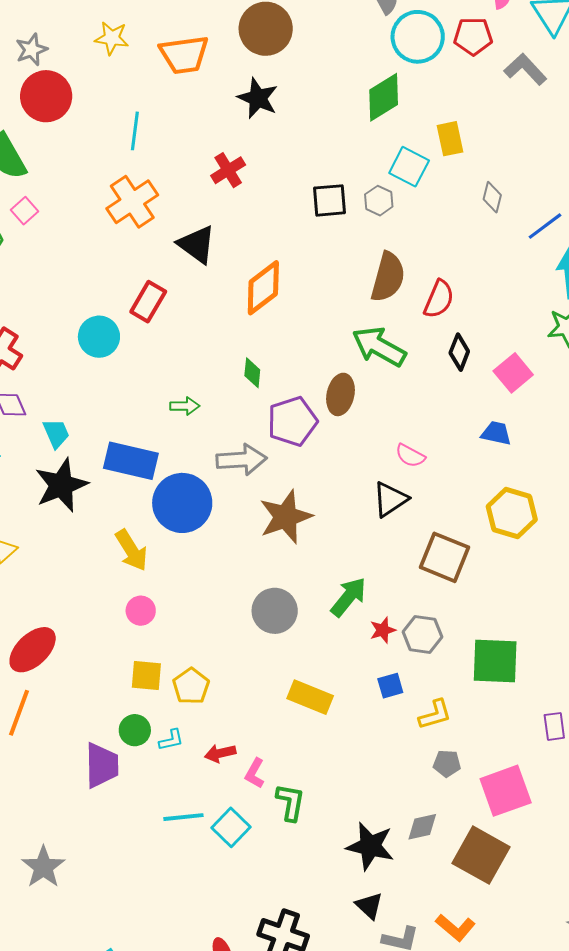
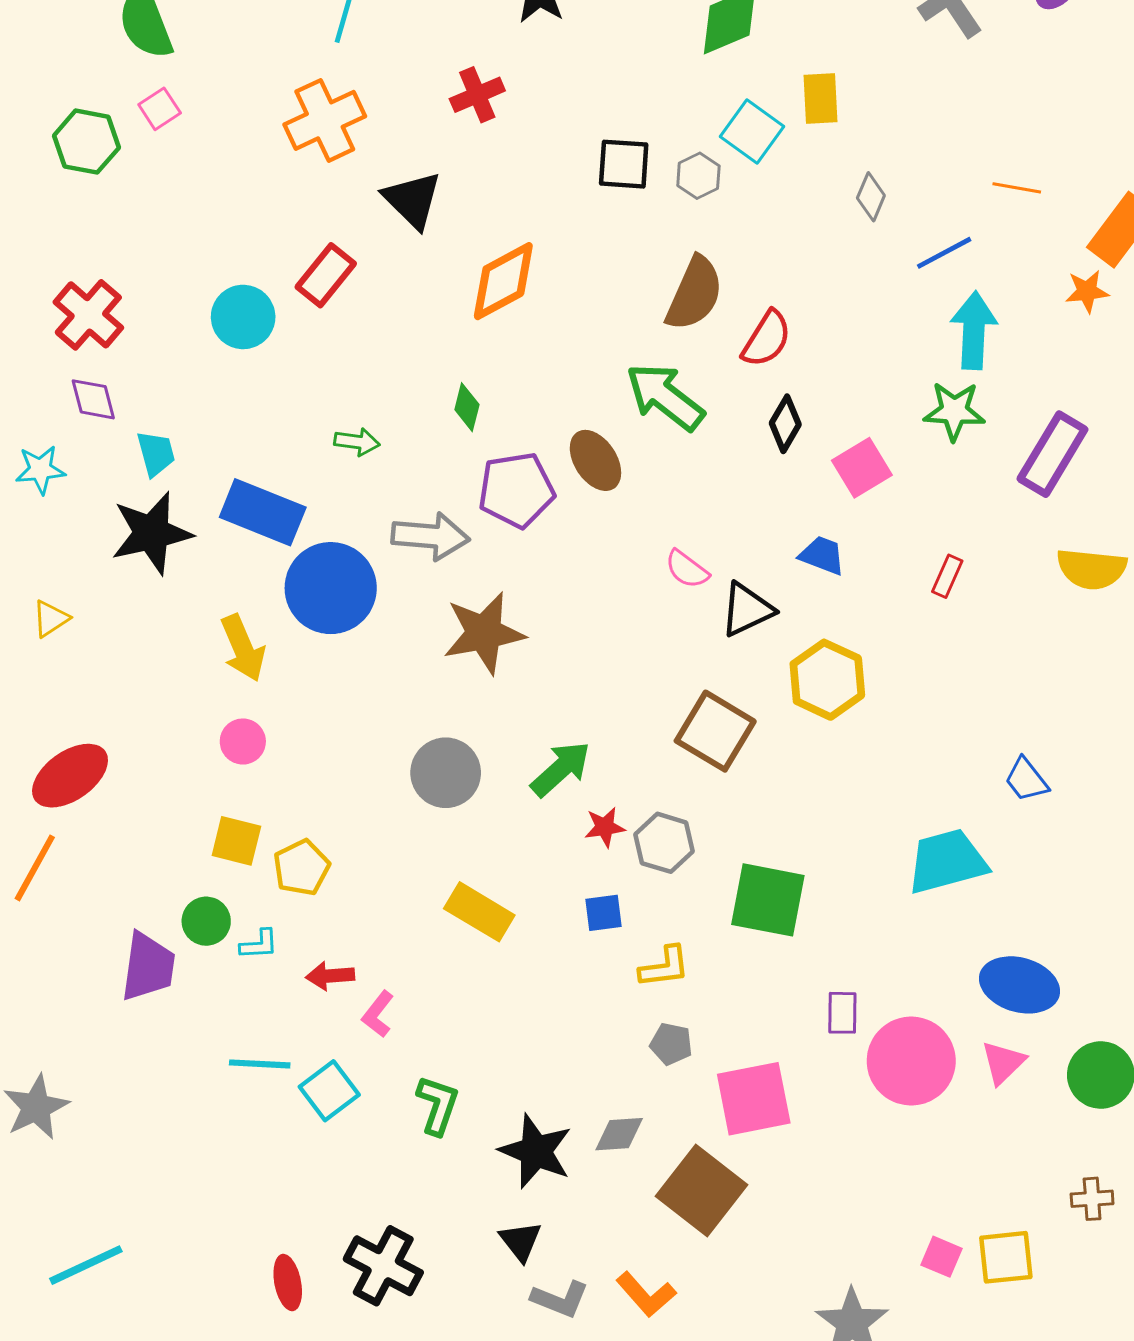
brown ellipse: (340, 394) -> (595, 460), turned -54
black triangle: (390, 499) -> (747, 610), moved
green L-shape: (290, 802) -> (438, 1105), moved

